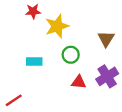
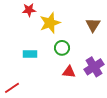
brown triangle: (106, 39) -> (93, 25), moved

